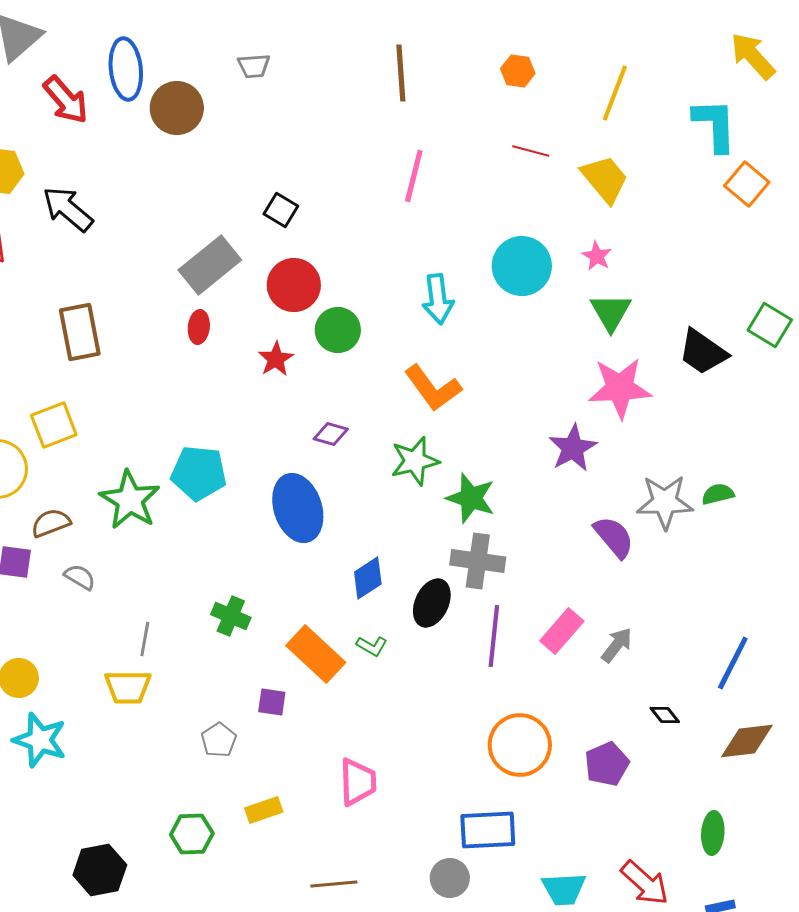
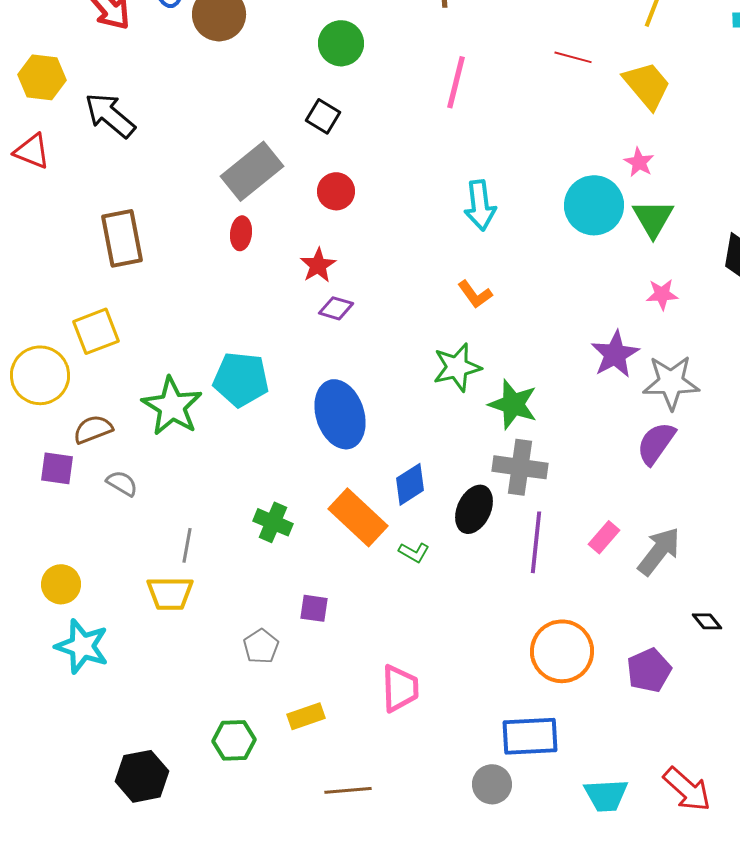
cyan circle: (522, 266) -> (594, 205), moved
red circle: (294, 285) -> (336, 191), size x0.7
green circle: (338, 330) -> (341, 43), moved
orange L-shape: (433, 388) -> (475, 294), size x0.6
pink star: (620, 388) -> (662, 294), size x0.5
purple diamond: (331, 434) -> (336, 308), moved
gray star: (665, 502) -> (671, 382), moved
purple semicircle: (614, 537) -> (656, 443), turned -105
pink rectangle: (562, 631) -> (604, 537), size x0.7
gray arrow: (617, 645) -> (659, 551), size x1.4
orange rectangle: (316, 654) -> (358, 517), moved
brown line: (334, 884) -> (348, 790), moved

